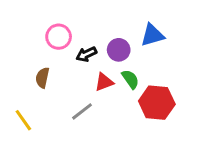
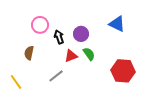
blue triangle: (152, 35) -> (117, 24), moved, turned 42
black arrow: (86, 54) -> (59, 37), turned 96
red hexagon: (157, 103) -> (123, 71), moved

